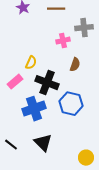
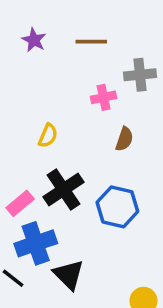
pink rectangle: (15, 82) -> (20, 203), moved
black cross: (47, 83) -> (64, 190), moved, turned 35
blue cross: (34, 109) -> (36, 243), moved

